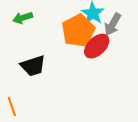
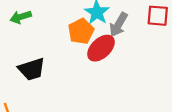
orange pentagon: (78, 31) -> (81, 31), size x0.7

